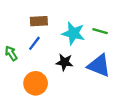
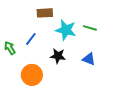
brown rectangle: (39, 21) -> (45, 13), moved
blue triangle: (99, 66) -> (89, 59), size x0.6

